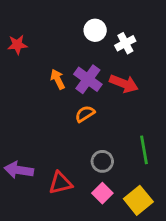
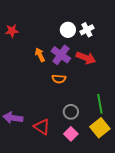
white circle: (95, 30) -> (68, 30), moved
orange semicircle: (85, 114) -> (59, 79), turned -144
red triangle: (61, 183) -> (42, 127), turned 48
yellow square: (138, 200) -> (100, 128), moved

